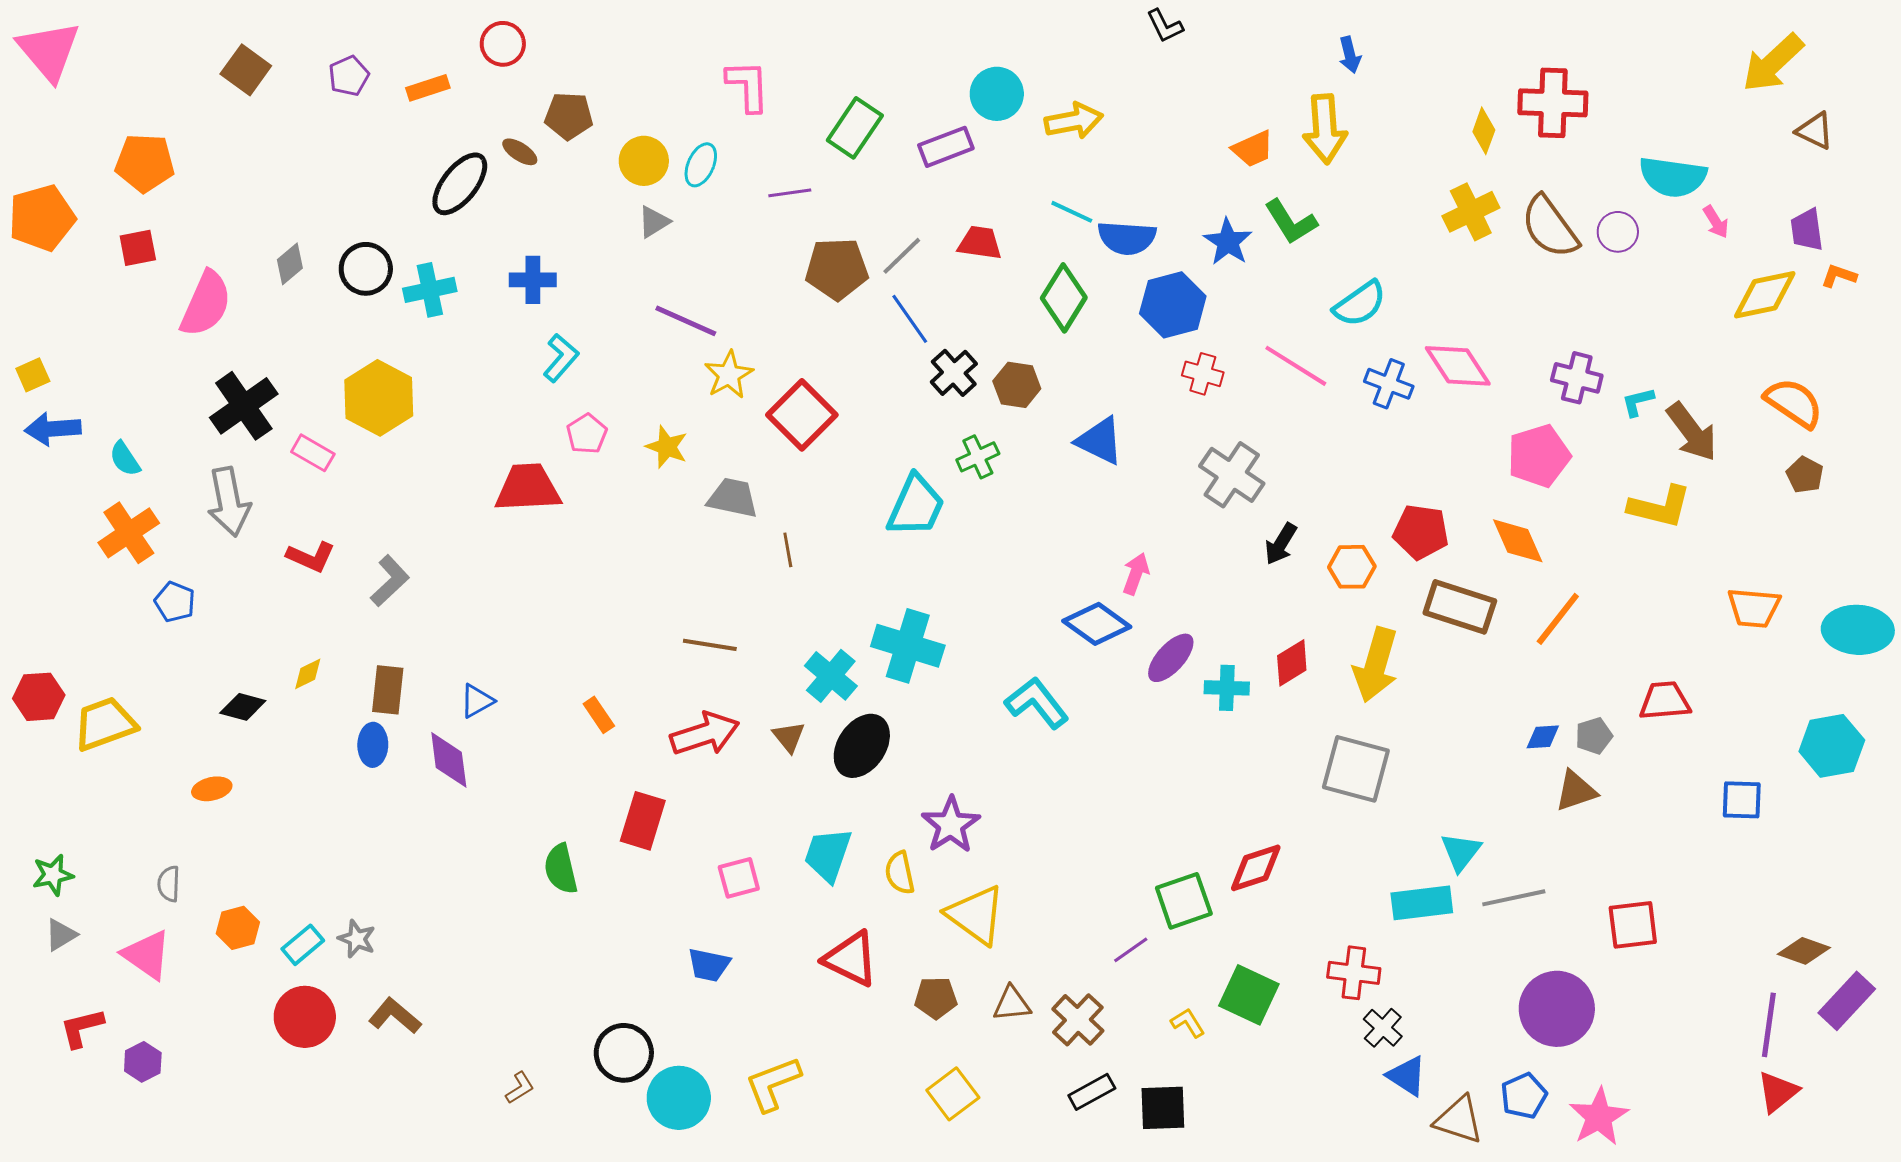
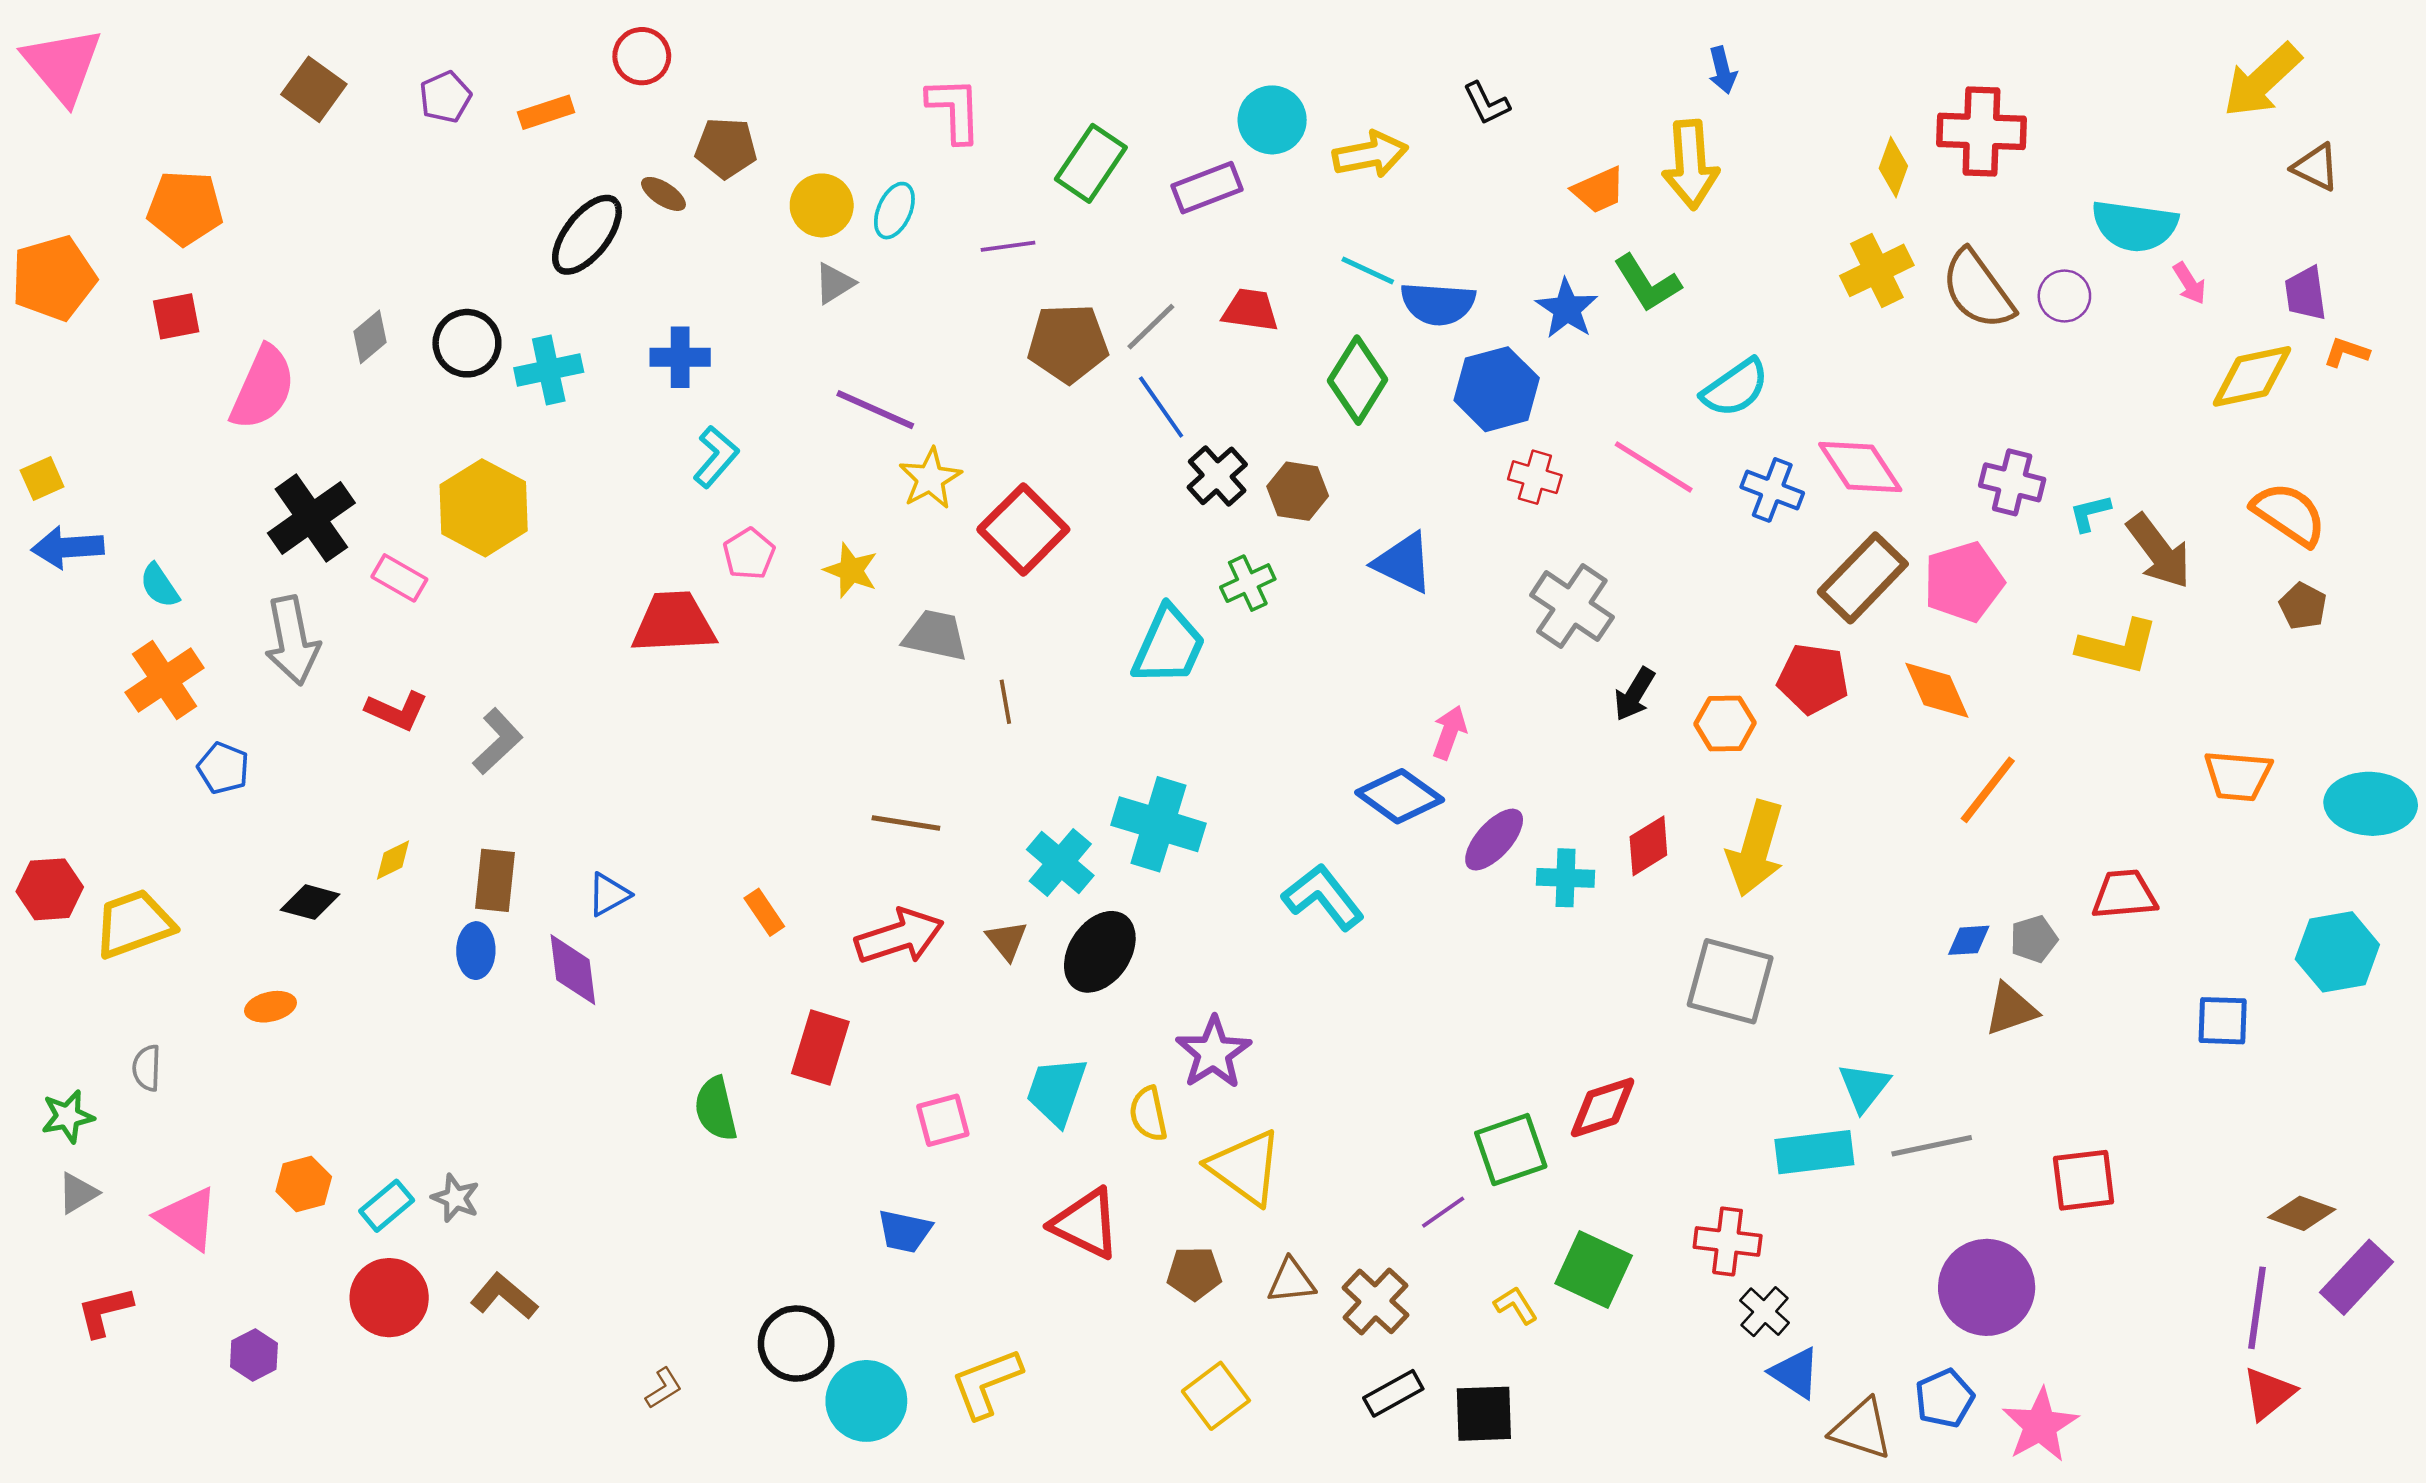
black L-shape: (1165, 26) -> (1486, 103), moved
brown rectangle: (1460, 607) -> (1863, 578), moved, turned -64
gray semicircle: (169, 884) -> (147, 1068), moved
purple hexagon: (143, 1062) -> (254, 1355), moved

